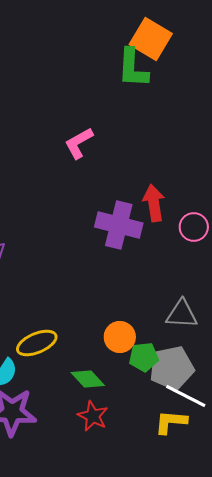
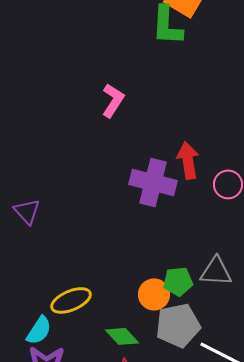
pink L-shape: (79, 143) -> (113, 100), turned 152
green pentagon: (144, 357) -> (178, 281), moved
gray pentagon: (172, 368) -> (178, 325), moved

